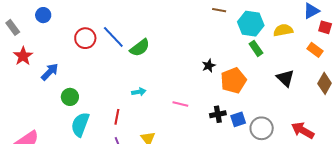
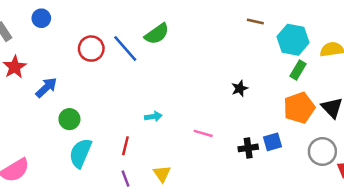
green semicircle: (140, 48) -> (157, 34), moved
green rectangle: (256, 48) -> (298, 70), turned 63
orange pentagon: (233, 80) -> (299, 108), moved
blue square: (238, 119) -> (273, 142), moved
gray circle: (262, 128) -> (322, 151), moved

